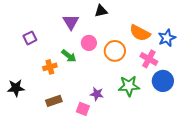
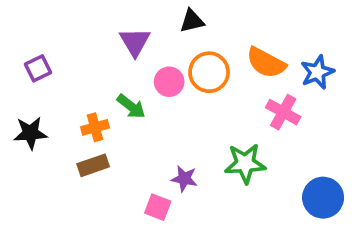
purple square: (30, 38) -> (38, 68), moved
orange circle: (115, 51) -> (209, 72), moved
blue circle: (163, 81) -> (323, 198), moved
black star: (16, 88) -> (30, 133), moved
brown rectangle: (54, 101) -> (93, 165), moved

